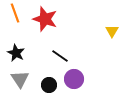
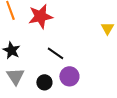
red star: (45, 19) -> (40, 16), turned -30

